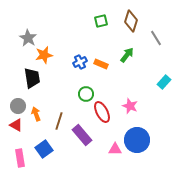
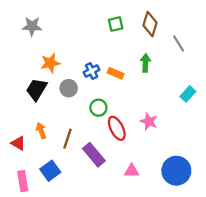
gray star: (28, 38) -> (32, 26), moved, turned -30
green arrow: (127, 55) -> (145, 63), turned -35
black trapezoid: (32, 78) -> (37, 89), turned -140
gray circle: (18, 106) -> (69, 88), moved
blue circle: (137, 140) -> (176, 171), moved

